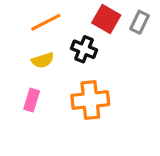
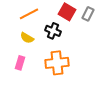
yellow semicircle: (43, 60) -> (27, 38), turned 48

